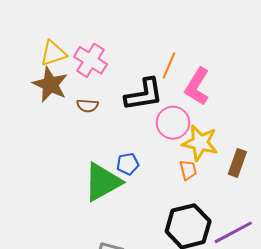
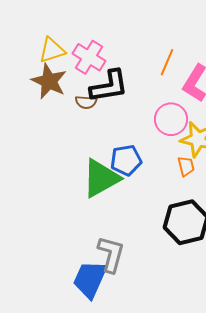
black L-shape: (144, 95) -> (109, 86), moved
blue pentagon: (128, 164) -> (126, 160), size x1.4

